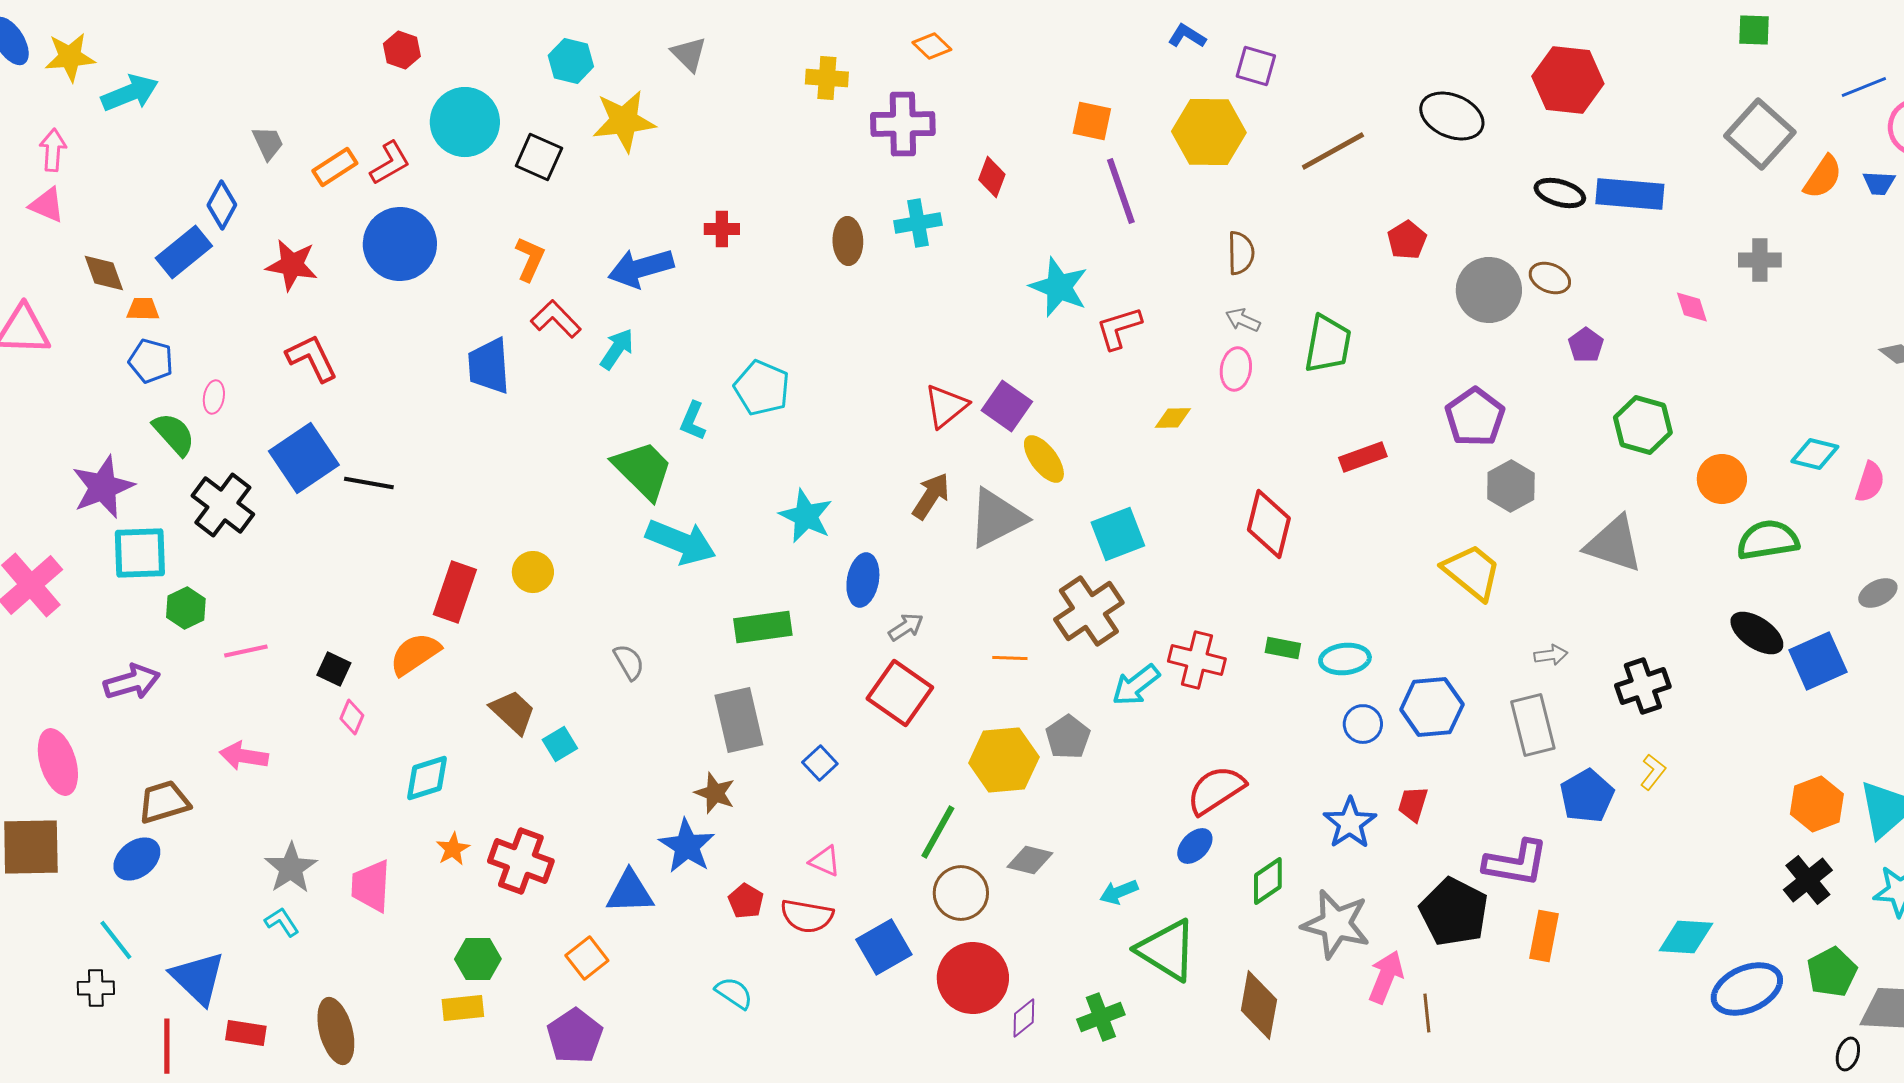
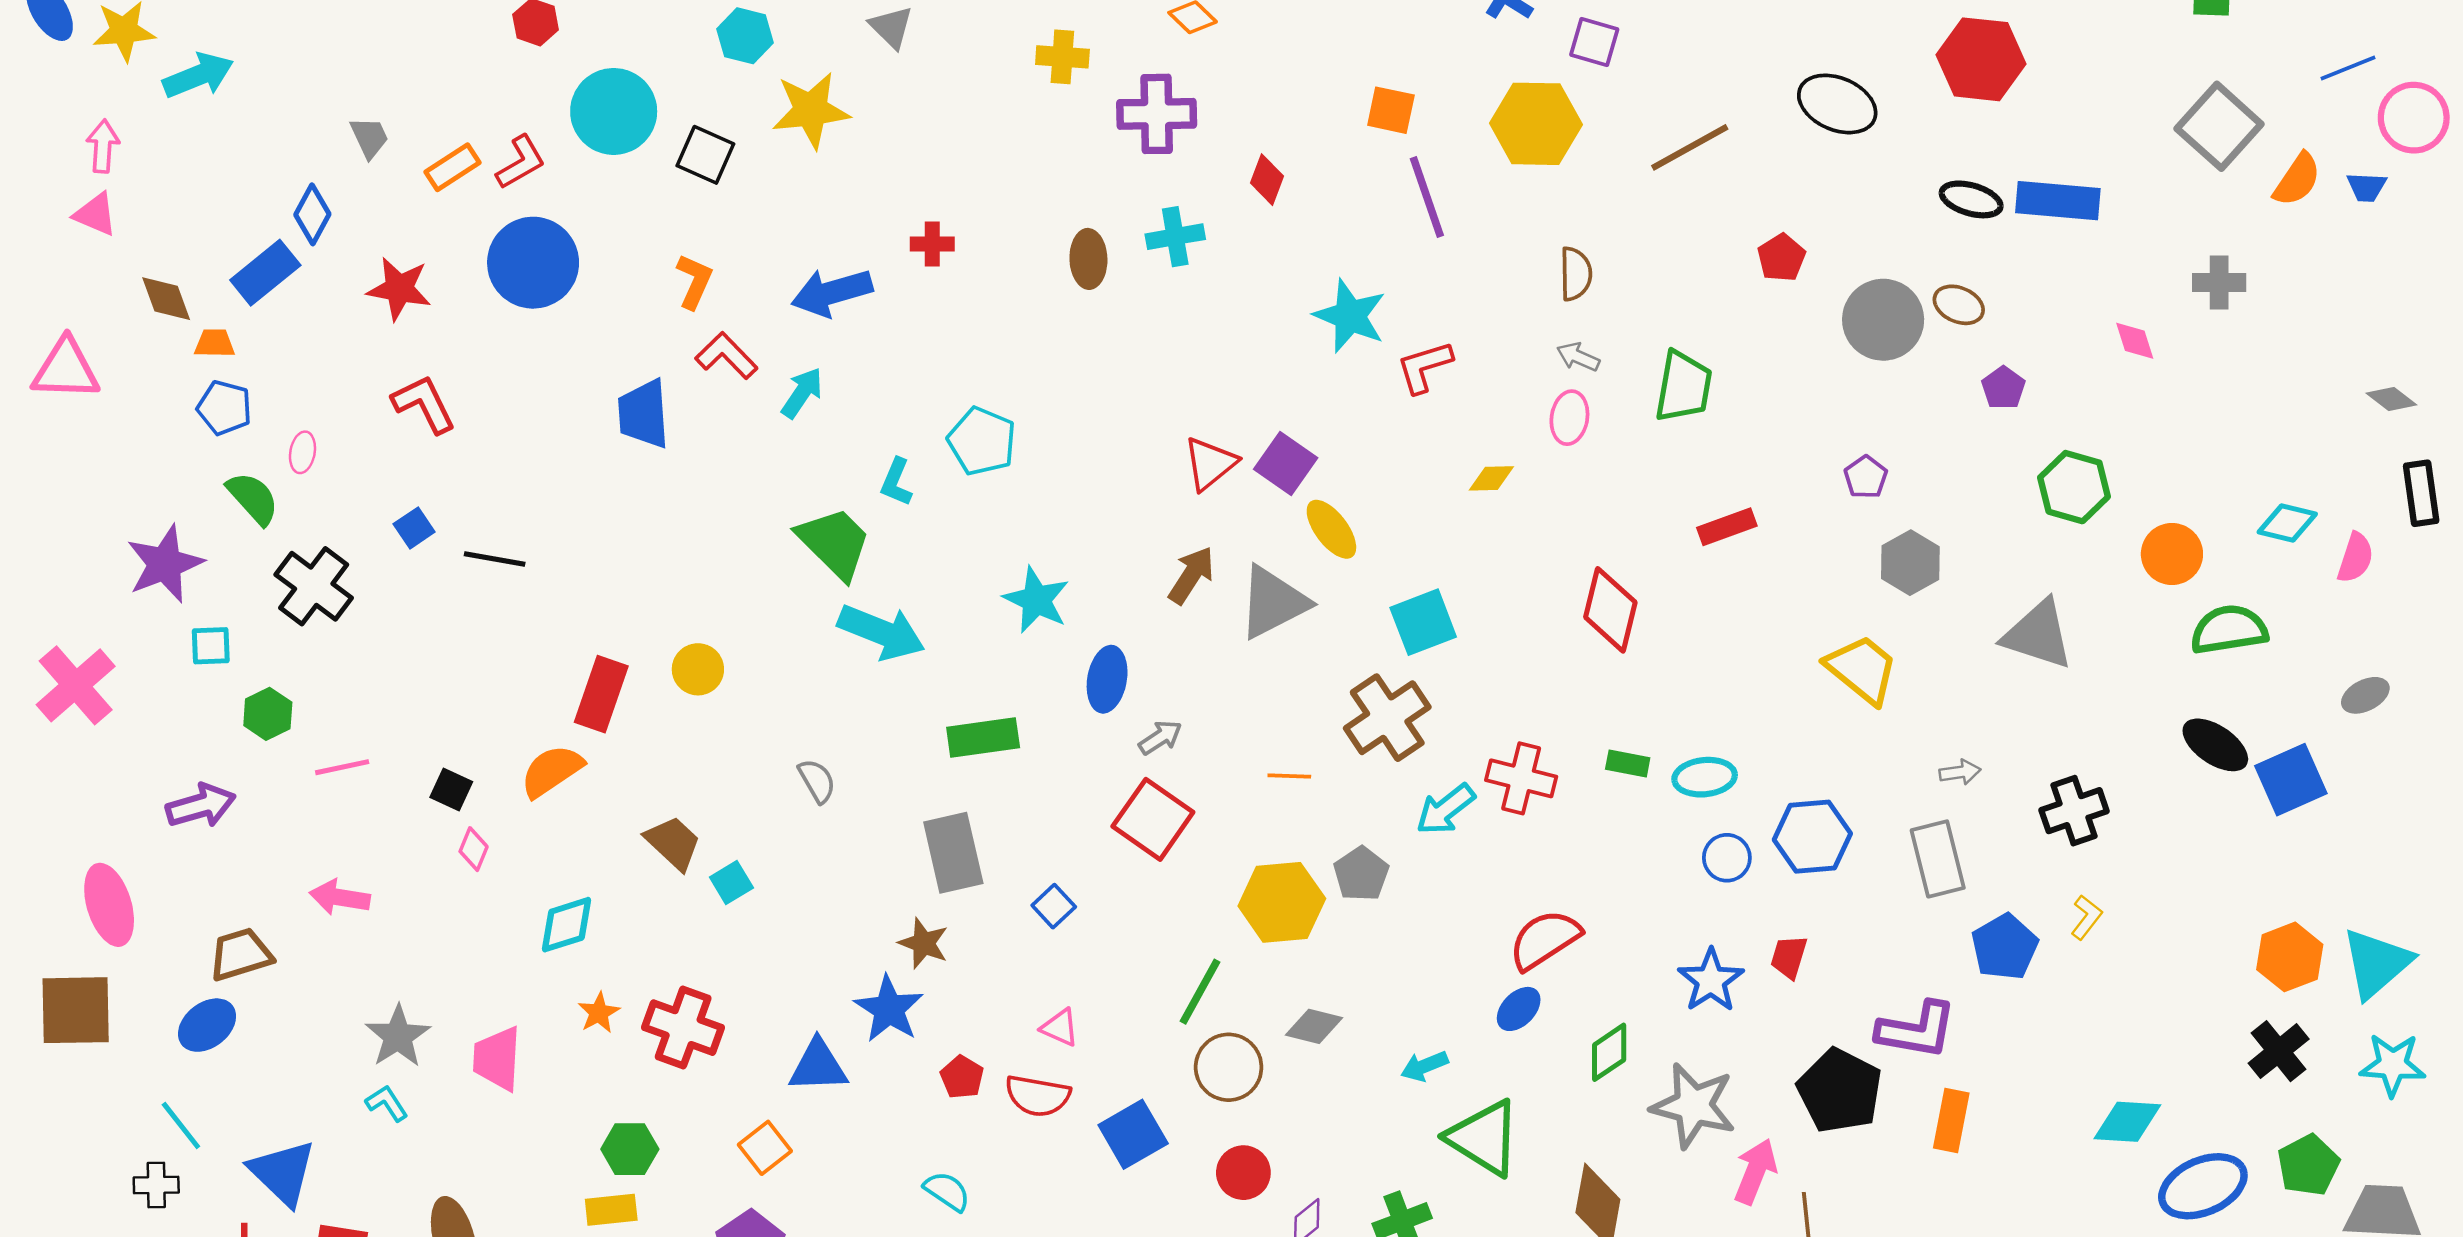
purple pentagon: (1475, 417) -> (1866, 477), size x0.6
blue square: (304, 458) -> (414, 528), size x0.5
cyan square: (140, 553) -> (211, 646), size x0.6
red circle: (973, 978) -> (1243, 1173), size x0.6

